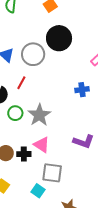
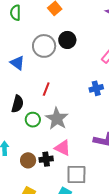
black circle: (59, 38) -> (67, 40), size x0.7
gray circle: (33, 54) -> (44, 46), moved
red line: (21, 83) -> (46, 89), moved

